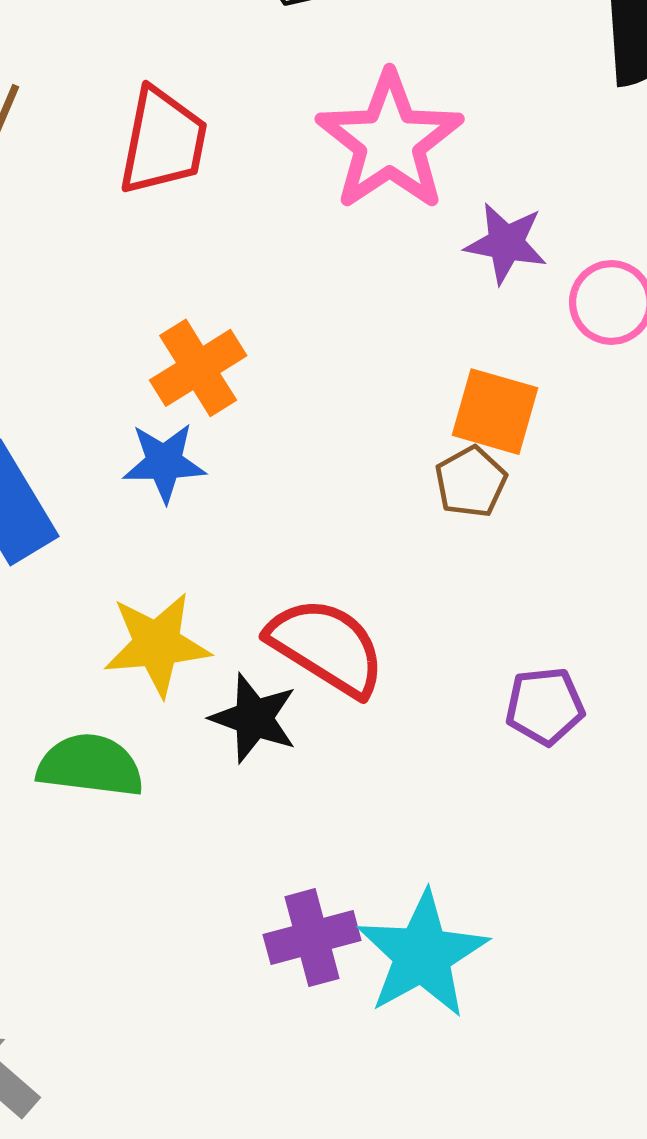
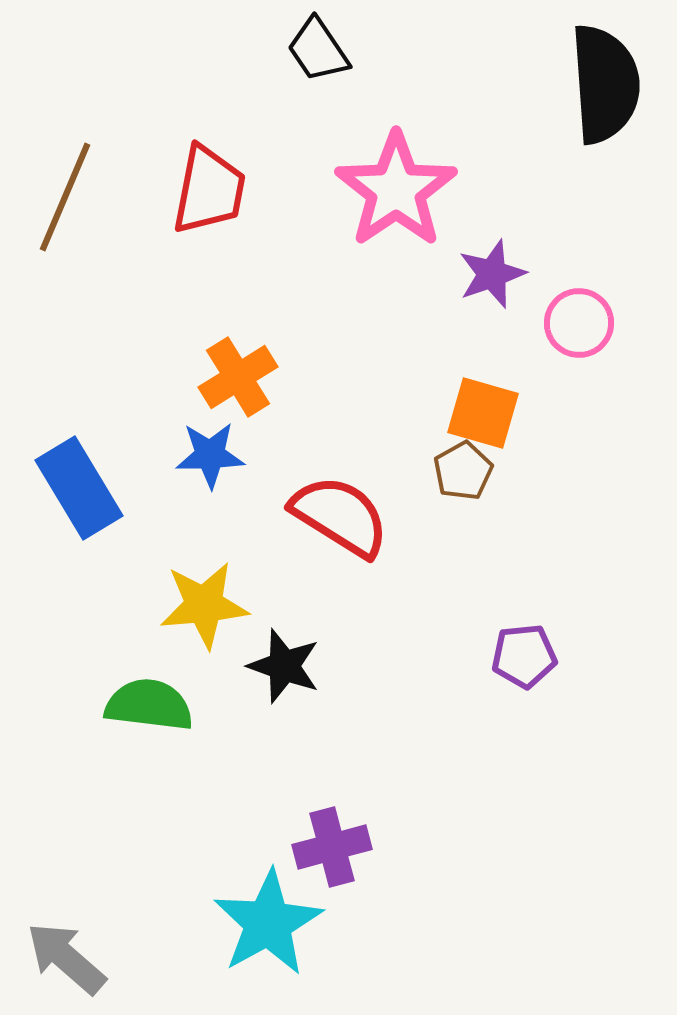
purple star: (506, 243) -> (492, 274), turned -30
red semicircle: (327, 647) -> (340, 516), moved
cyan star: (422, 955) -> (268, 923), moved

